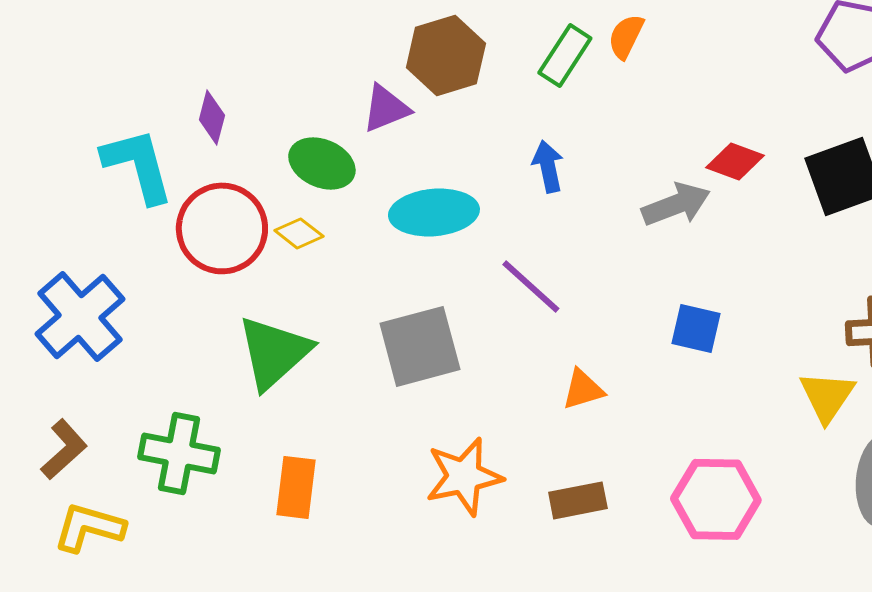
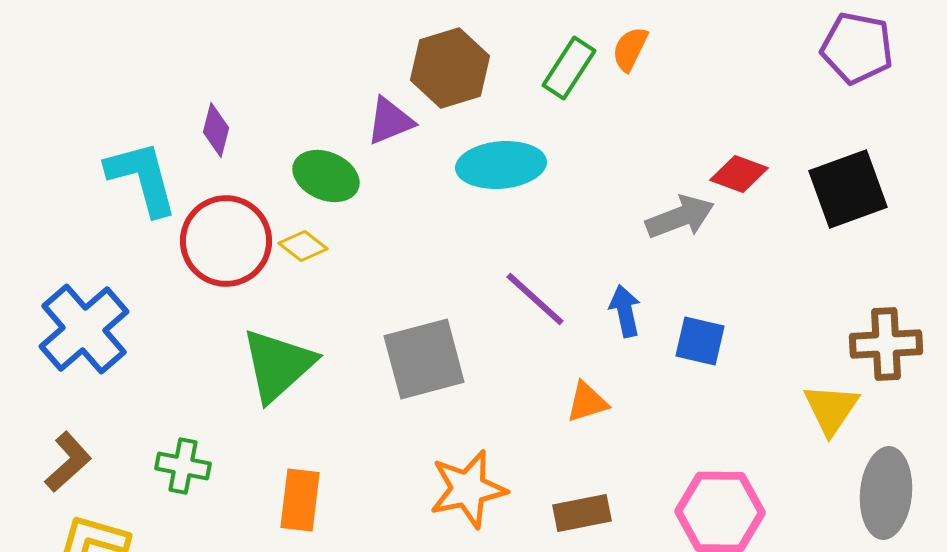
blue arrow: (548, 166) -> (625, 311), moved
cyan ellipse: (434, 212) -> (501, 165), moved
green cross: (179, 453) -> (183, 466), size x0.7

